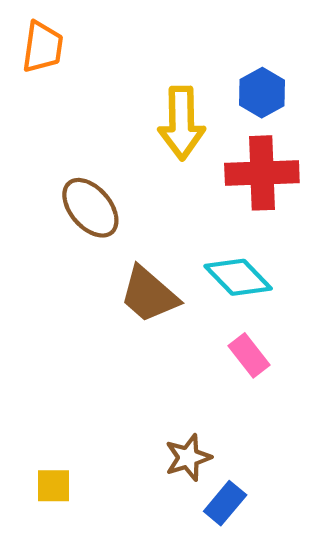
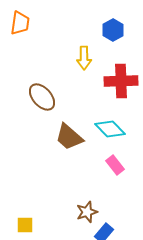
blue hexagon: (262, 93) -> (113, 30), moved
yellow arrow: (182, 123) -> (84, 58), size x0.7

